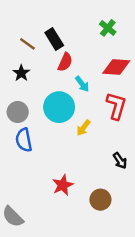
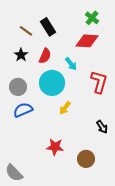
red semicircle: (65, 62) -> (45, 56), moved
red diamond: (116, 67) -> (87, 41), moved
yellow arrow: (83, 128) -> (65, 108), moved
blue semicircle: (24, 140) -> (23, 110), turned 78
red star: (63, 185) -> (55, 147), turned 30

